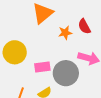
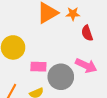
orange star: (65, 33) -> (73, 14), moved

